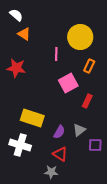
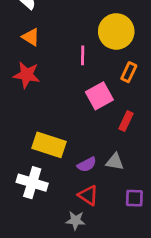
orange triangle: (24, 34) -> (31, 37), moved
gray triangle: (79, 130) -> (115, 162), turned 48
purple semicircle: (59, 132) -> (87, 164), turned 32
purple square: (95, 145) -> (134, 198), moved

